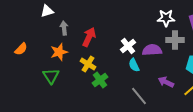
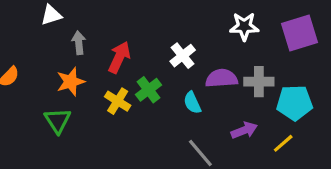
gray cross: (175, 40) -> (259, 82), moved
white cross: (128, 46) -> (183, 56), moved
green cross: (100, 80) -> (148, 90), moved
purple arrow: (166, 82) -> (244, 130), turned 133

